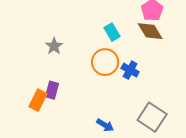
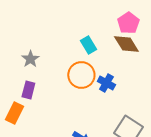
purple rectangle: (52, 90) -> (28, 90), moved

